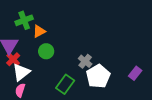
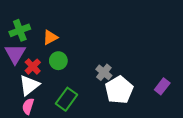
green cross: (24, 20) -> (20, 30), moved
red cross: (13, 59) -> (33, 67), moved
green rectangle: (65, 84) -> (67, 99), moved

